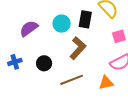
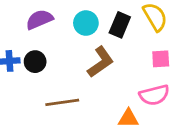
black circle: (44, 63) -> (35, 62), moved
brown line: (72, 80) -> (62, 102), moved

